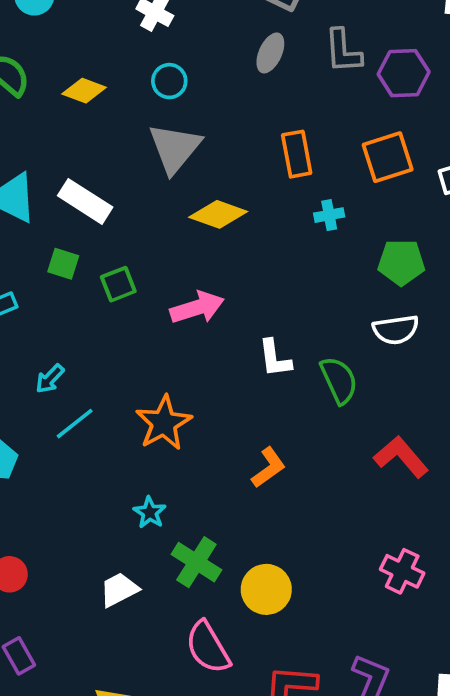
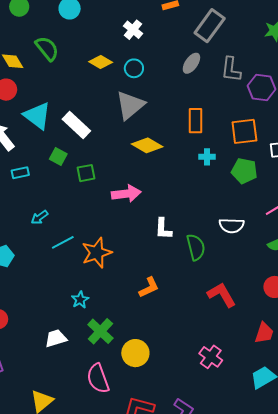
yellow diamond: (84, 91) -> (101, 62), moved
green pentagon: (401, 262) -> (244, 171), moved
cyan line: (75, 424) -> (63, 242), moved

